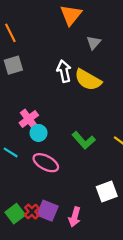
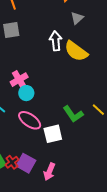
gray triangle: (94, 43) -> (77, 18), moved
green L-shape: (84, 140) -> (73, 114), moved
white square: (107, 192) -> (53, 134), moved

